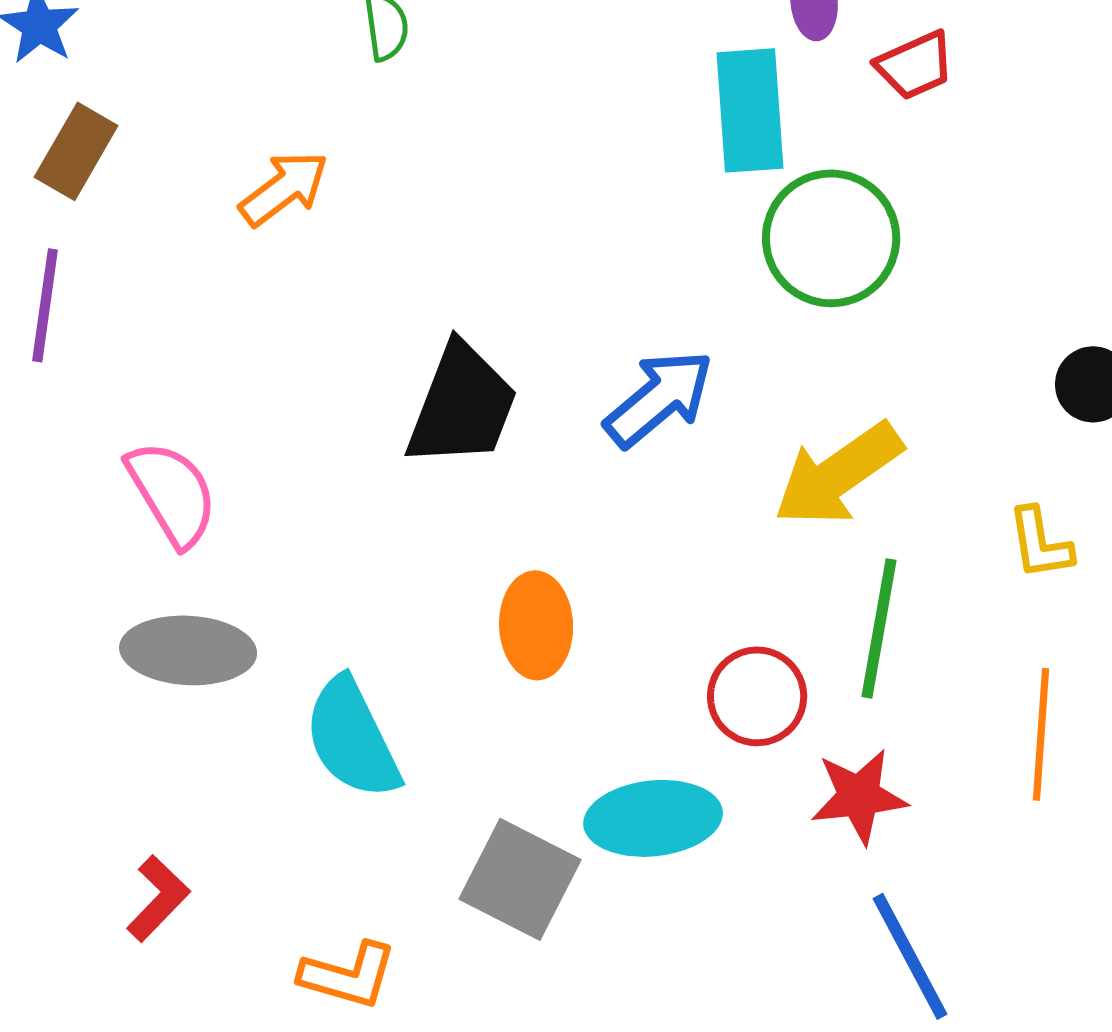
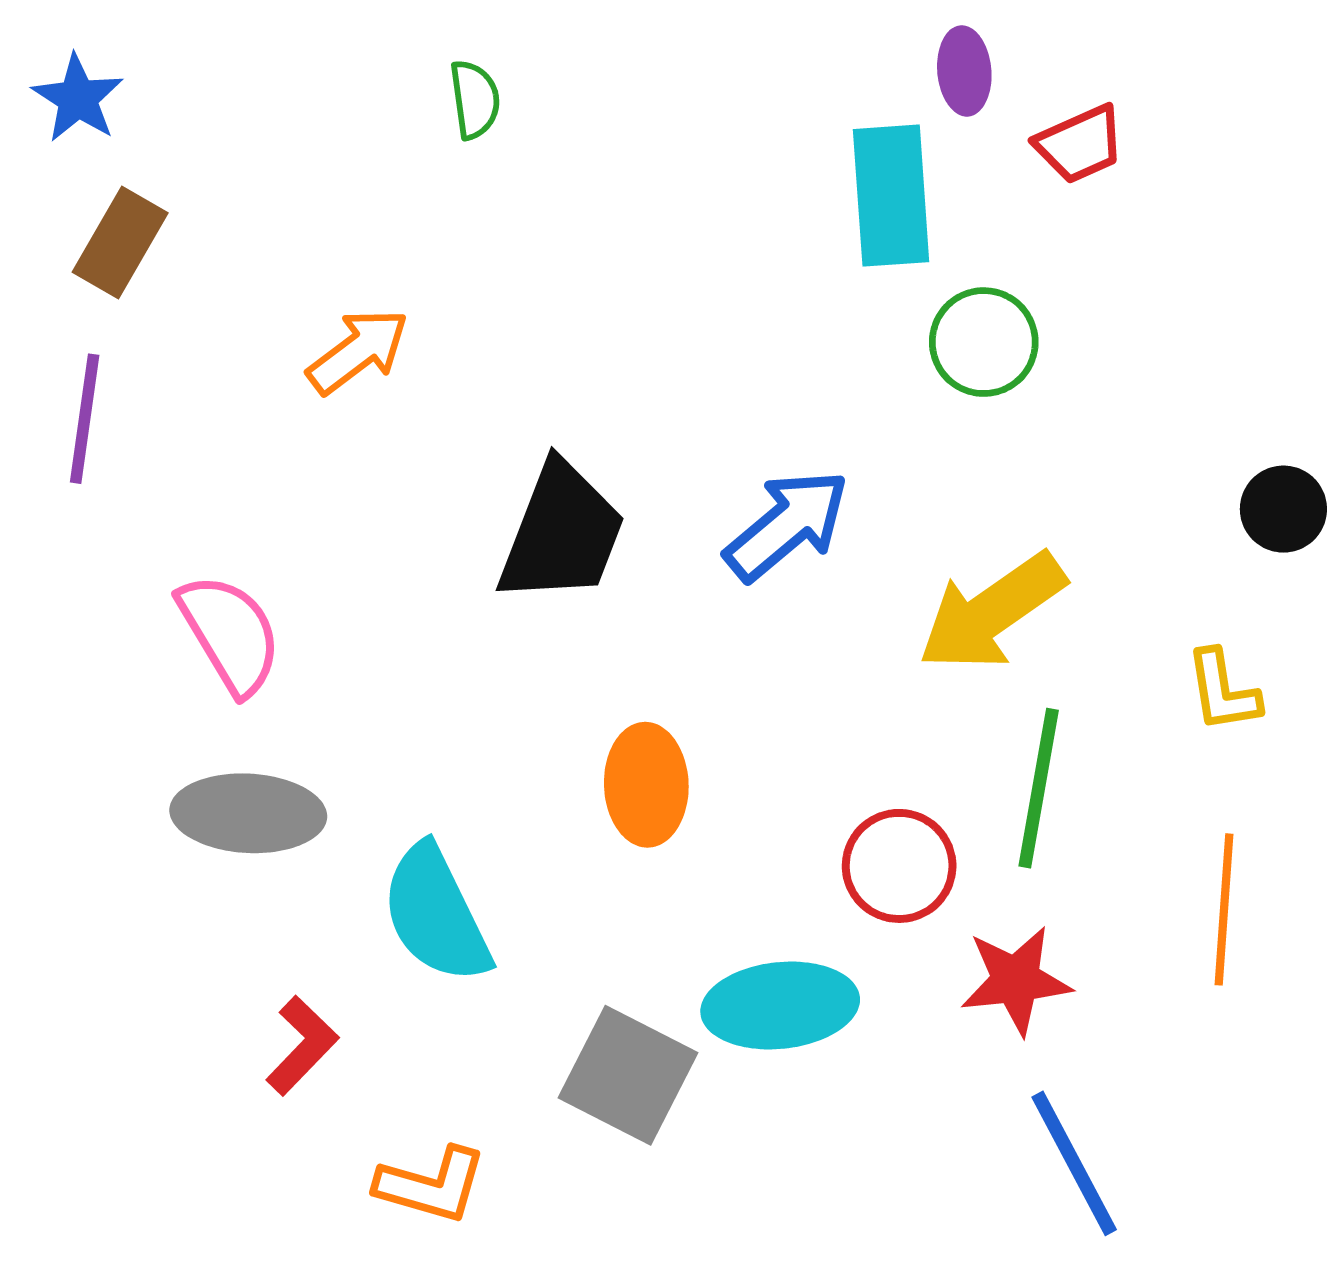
orange arrow: (284, 188) -> (358, 351), moved
green circle: (831, 238) -> (984, 342), size x0.7
red L-shape: (158, 898) -> (302, 1046), moved

